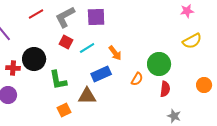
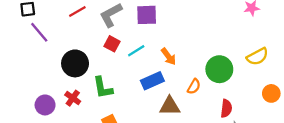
yellow semicircle: (192, 41) -> (257, 57), moved
red cross: (13, 68) -> (73, 98), moved, turned 32
red semicircle: (165, 89) -> (226, 108), moved
brown triangle: (87, 96) -> (170, 106), moved

